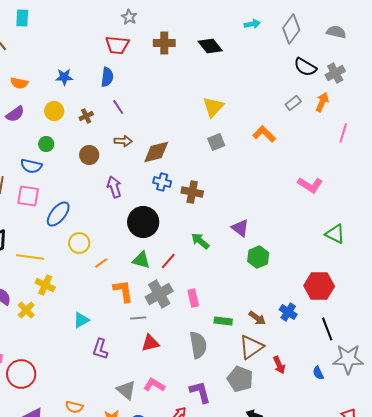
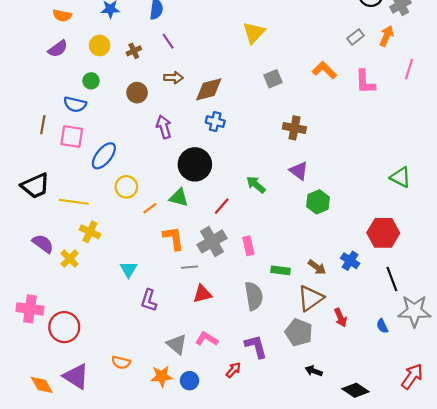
yellow triangle: (213, 107) -> (254, 33), moved
pink L-shape: (310, 185) -> (365, 82), moved, turned 55
brown cross: (192, 192) -> (294, 128), moved
green triangle: (141, 260) -> (179, 198), moved
cyan triangle: (81, 320) -> (128, 269), turned -30

